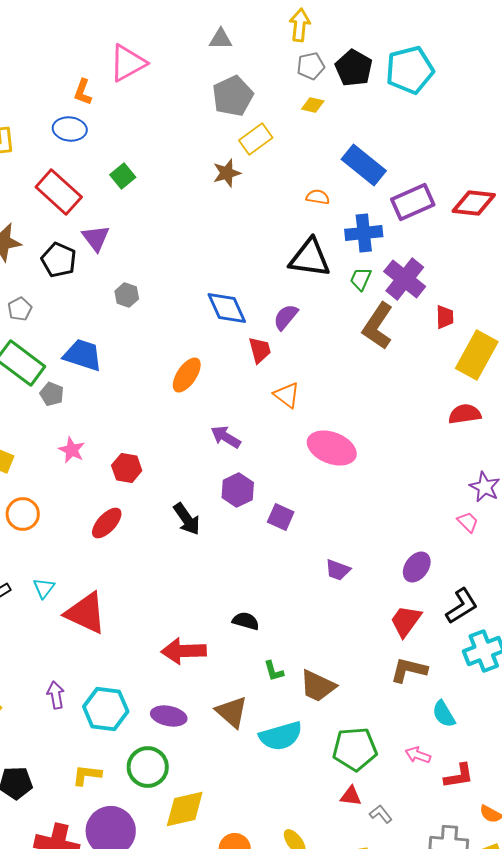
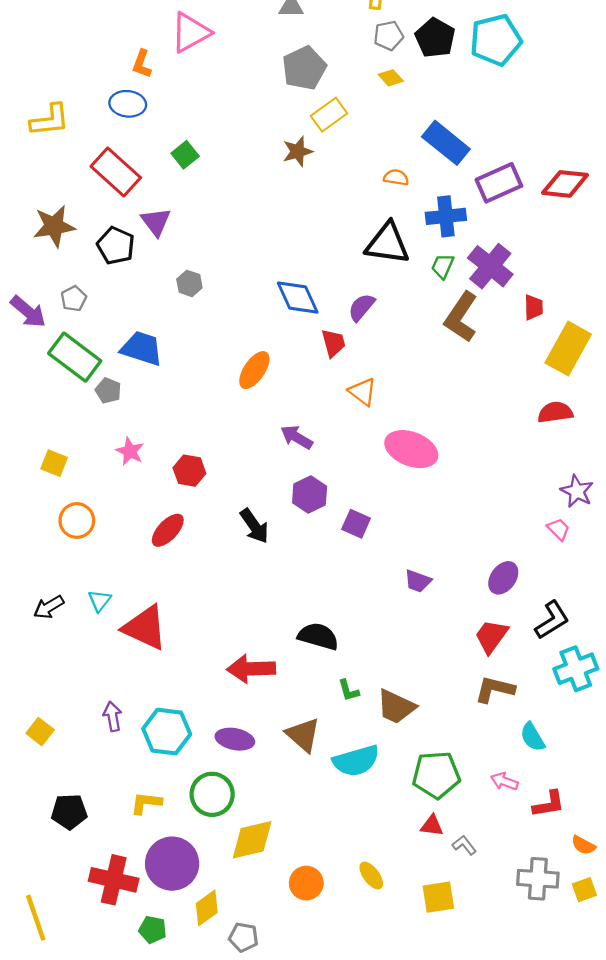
yellow diamond: (313, 105) -> (391, 78), turned 35
black semicircle: (246, 621) -> (318, 636), size x1.4

